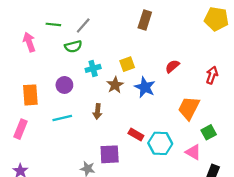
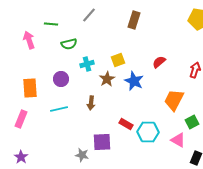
gray line: (83, 26) -> (89, 15), moved

